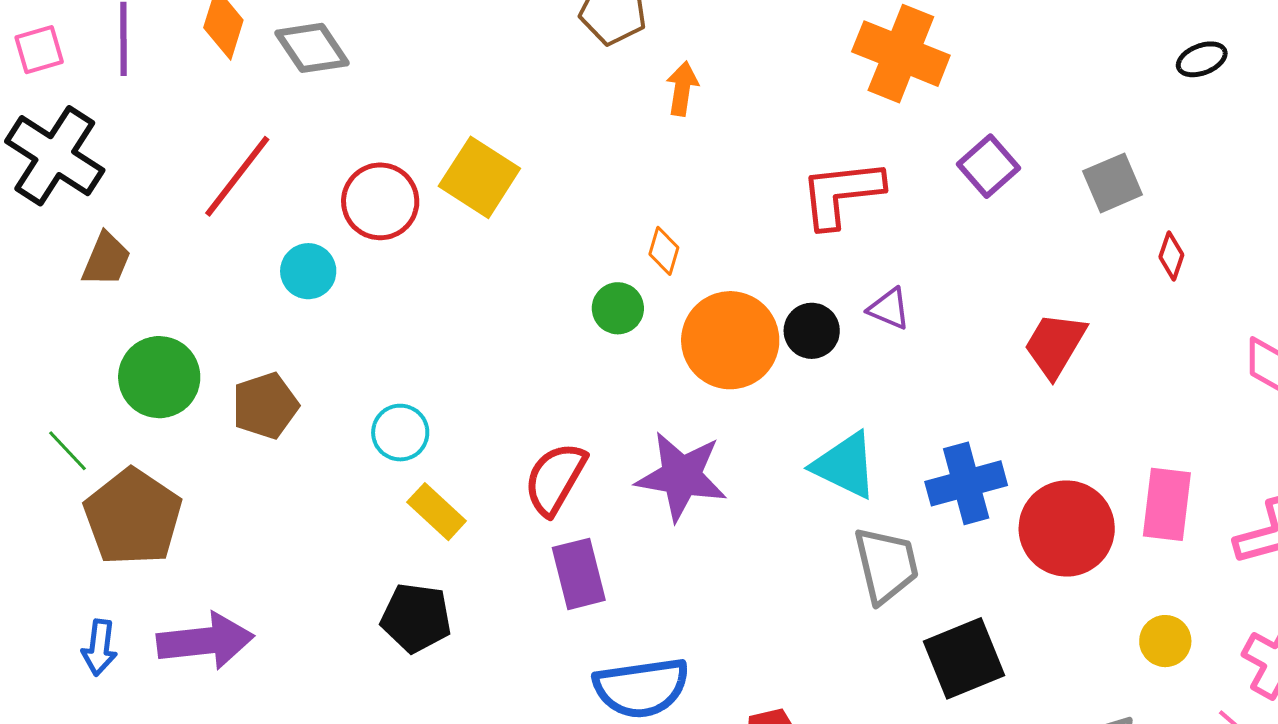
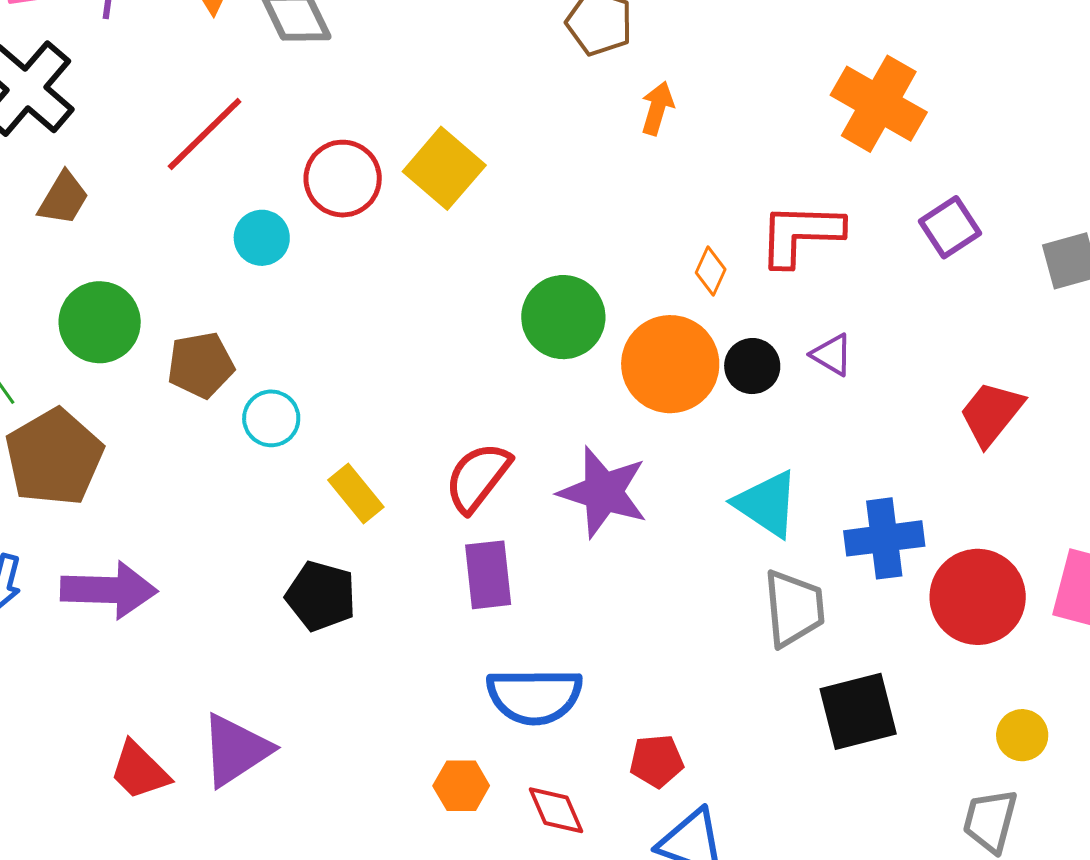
orange diamond: (664, 251) -> (711, 271), moved
green circle: (618, 308) -> (563, 317), size x1.6
cyan circle: (400, 433) -> (271, 418), moved
yellow circle: (1165, 641) -> (1022, 735), moved

